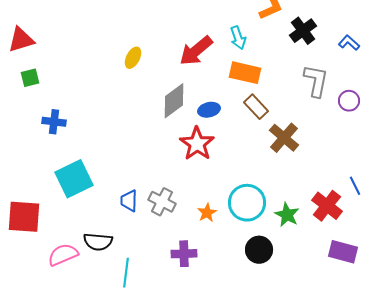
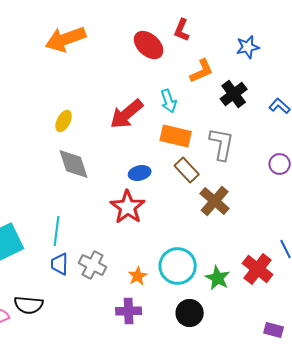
gray L-shape: (316, 81) -> (222, 144), moved
gray diamond: (174, 101) -> (74, 164), moved, turned -72
purple rectangle: (343, 252) -> (274, 330), moved, size x0.7
purple cross: (184, 254) -> (129, 311), moved
cyan line: (126, 273) -> (57, 231), moved

